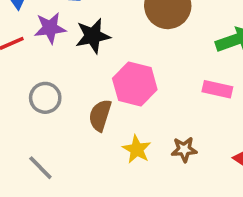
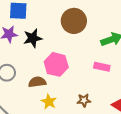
brown semicircle: (100, 115) -> (37, 82), turned 66
yellow star: (137, 149) -> (49, 102), moved

